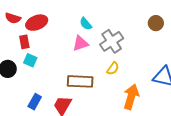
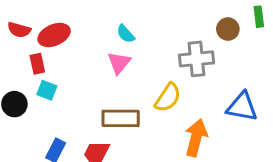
gray cross: (112, 41) -> (196, 59), moved, turned 30
pink triangle: (80, 43) -> (119, 63), turned -30
yellow semicircle: (113, 68) -> (168, 98), size x1.5

